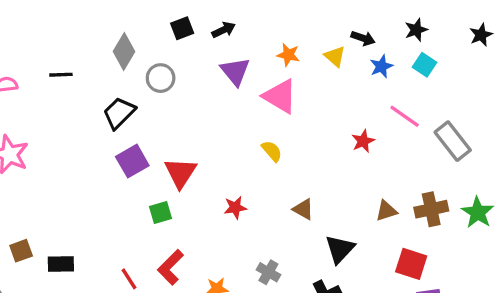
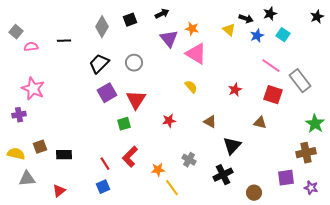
black square: (182, 28) -> (130, 20), moved
black star: (416, 30) -> (270, 14), moved
orange star: (288, 55) -> (192, 29), moved
gray circle: (161, 78) -> (134, 63), moved
red star: (363, 141) -> (235, 90), moved
brown cross: (431, 209) -> (306, 153), moved
brown triangle: (386, 211) -> (260, 123), turned 32
red square: (411, 264) -> (273, 95), moved

